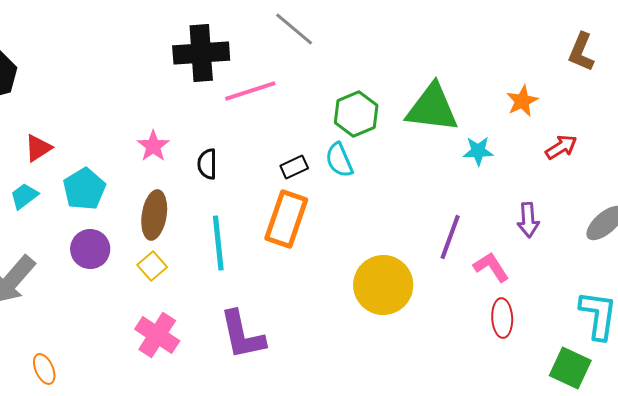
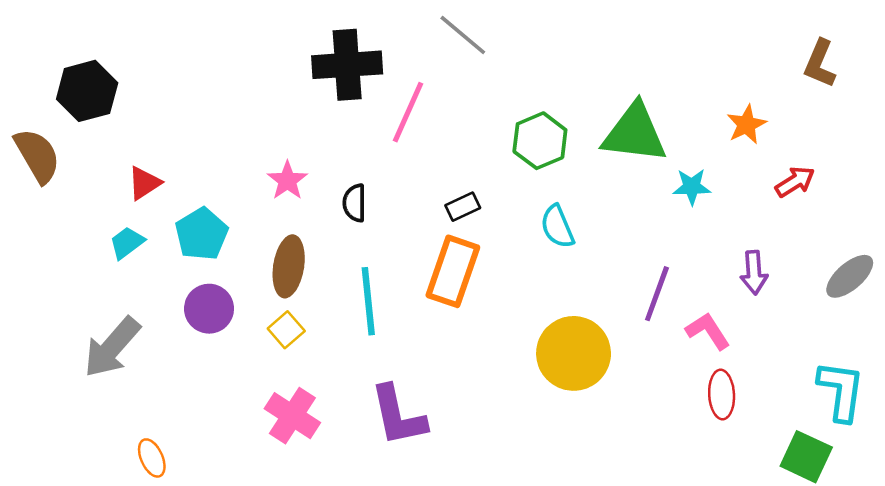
pink line: (250, 91) -> (408, 112), turned -48
cyan semicircle: (339, 160) -> (557, 227), moved

